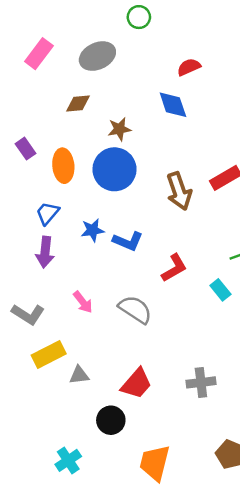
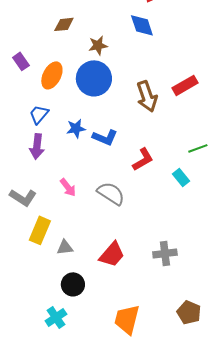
orange ellipse: (63, 166) -> (52, 75), turned 32
yellow rectangle: (49, 354) -> (40, 230), turned -40
black circle: (111, 420) -> (73, 284), moved

